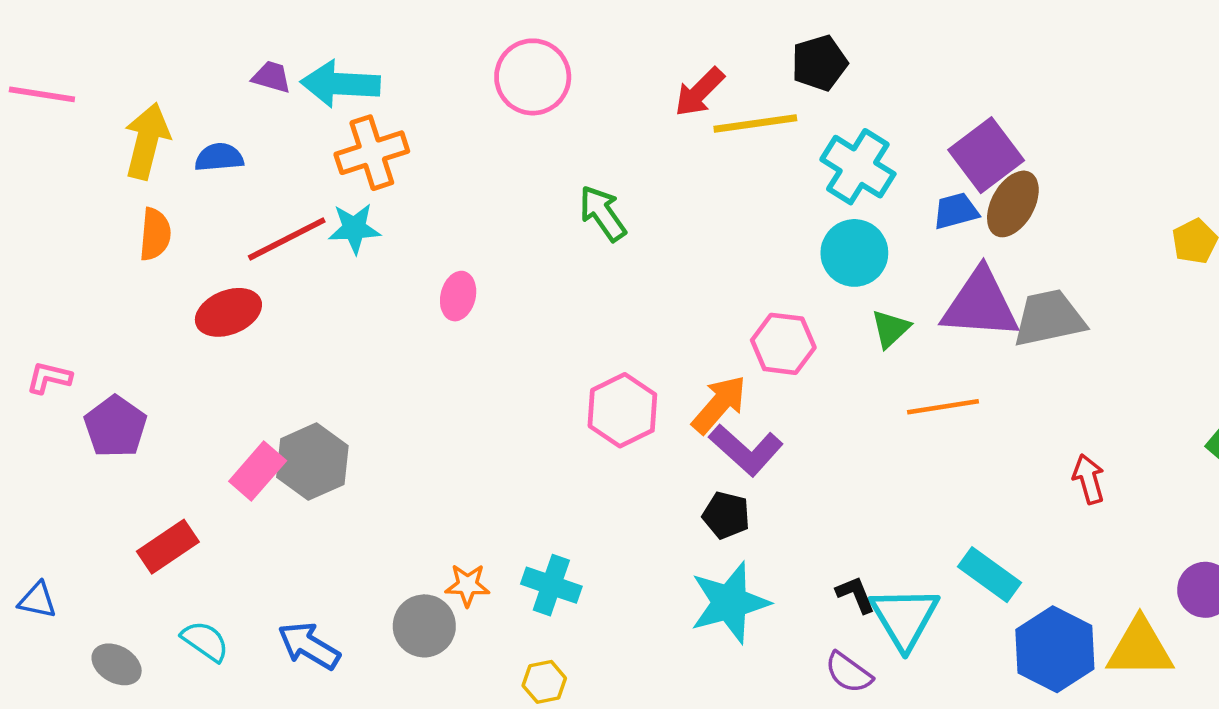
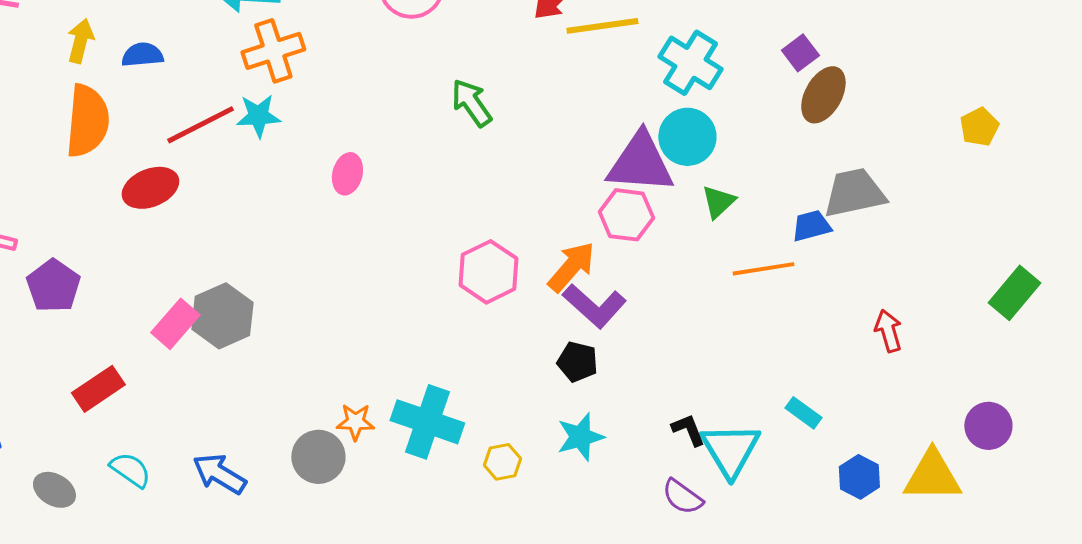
yellow arrow: (147, 141) -> (80, 41), size x0.7
purple square: (986, 155) -> (800, 53), size x0.6
blue trapezoid: (956, 211) -> (811, 226), moved
orange semicircle: (155, 234) -> (87, 121), size x1.6
purple triangle: (980, 304) -> (640, 163), moved
cyan rectangle: (990, 575) -> (803, 413), size x0.7
cyan cross: (551, 585) -> (427, 422), size x1.4
cyan star: (730, 603) -> (580, 437), size x0.7
blue hexagon: (1055, 649) -> (859, 477), size x0.6
yellow hexagon: (544, 682) -> (502, 462), moved

